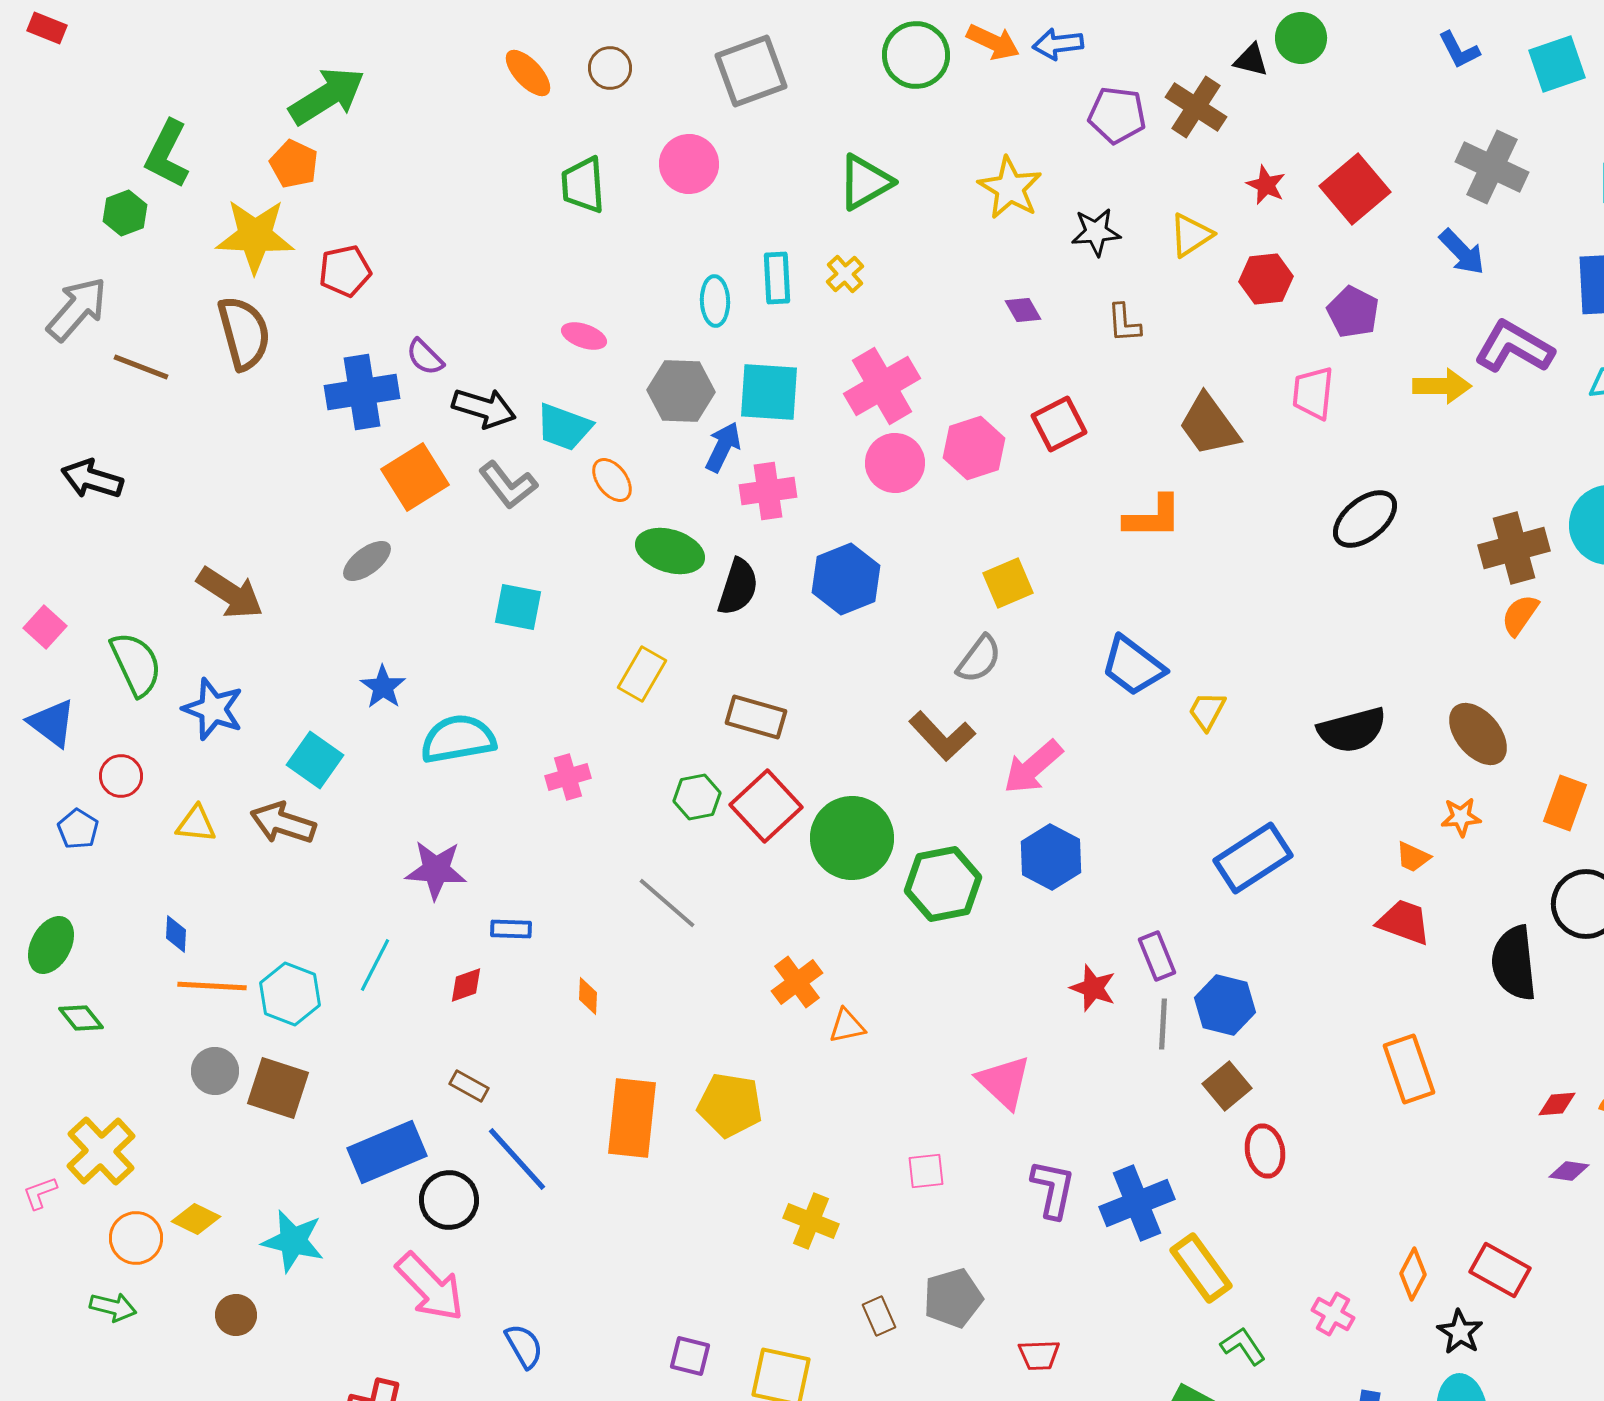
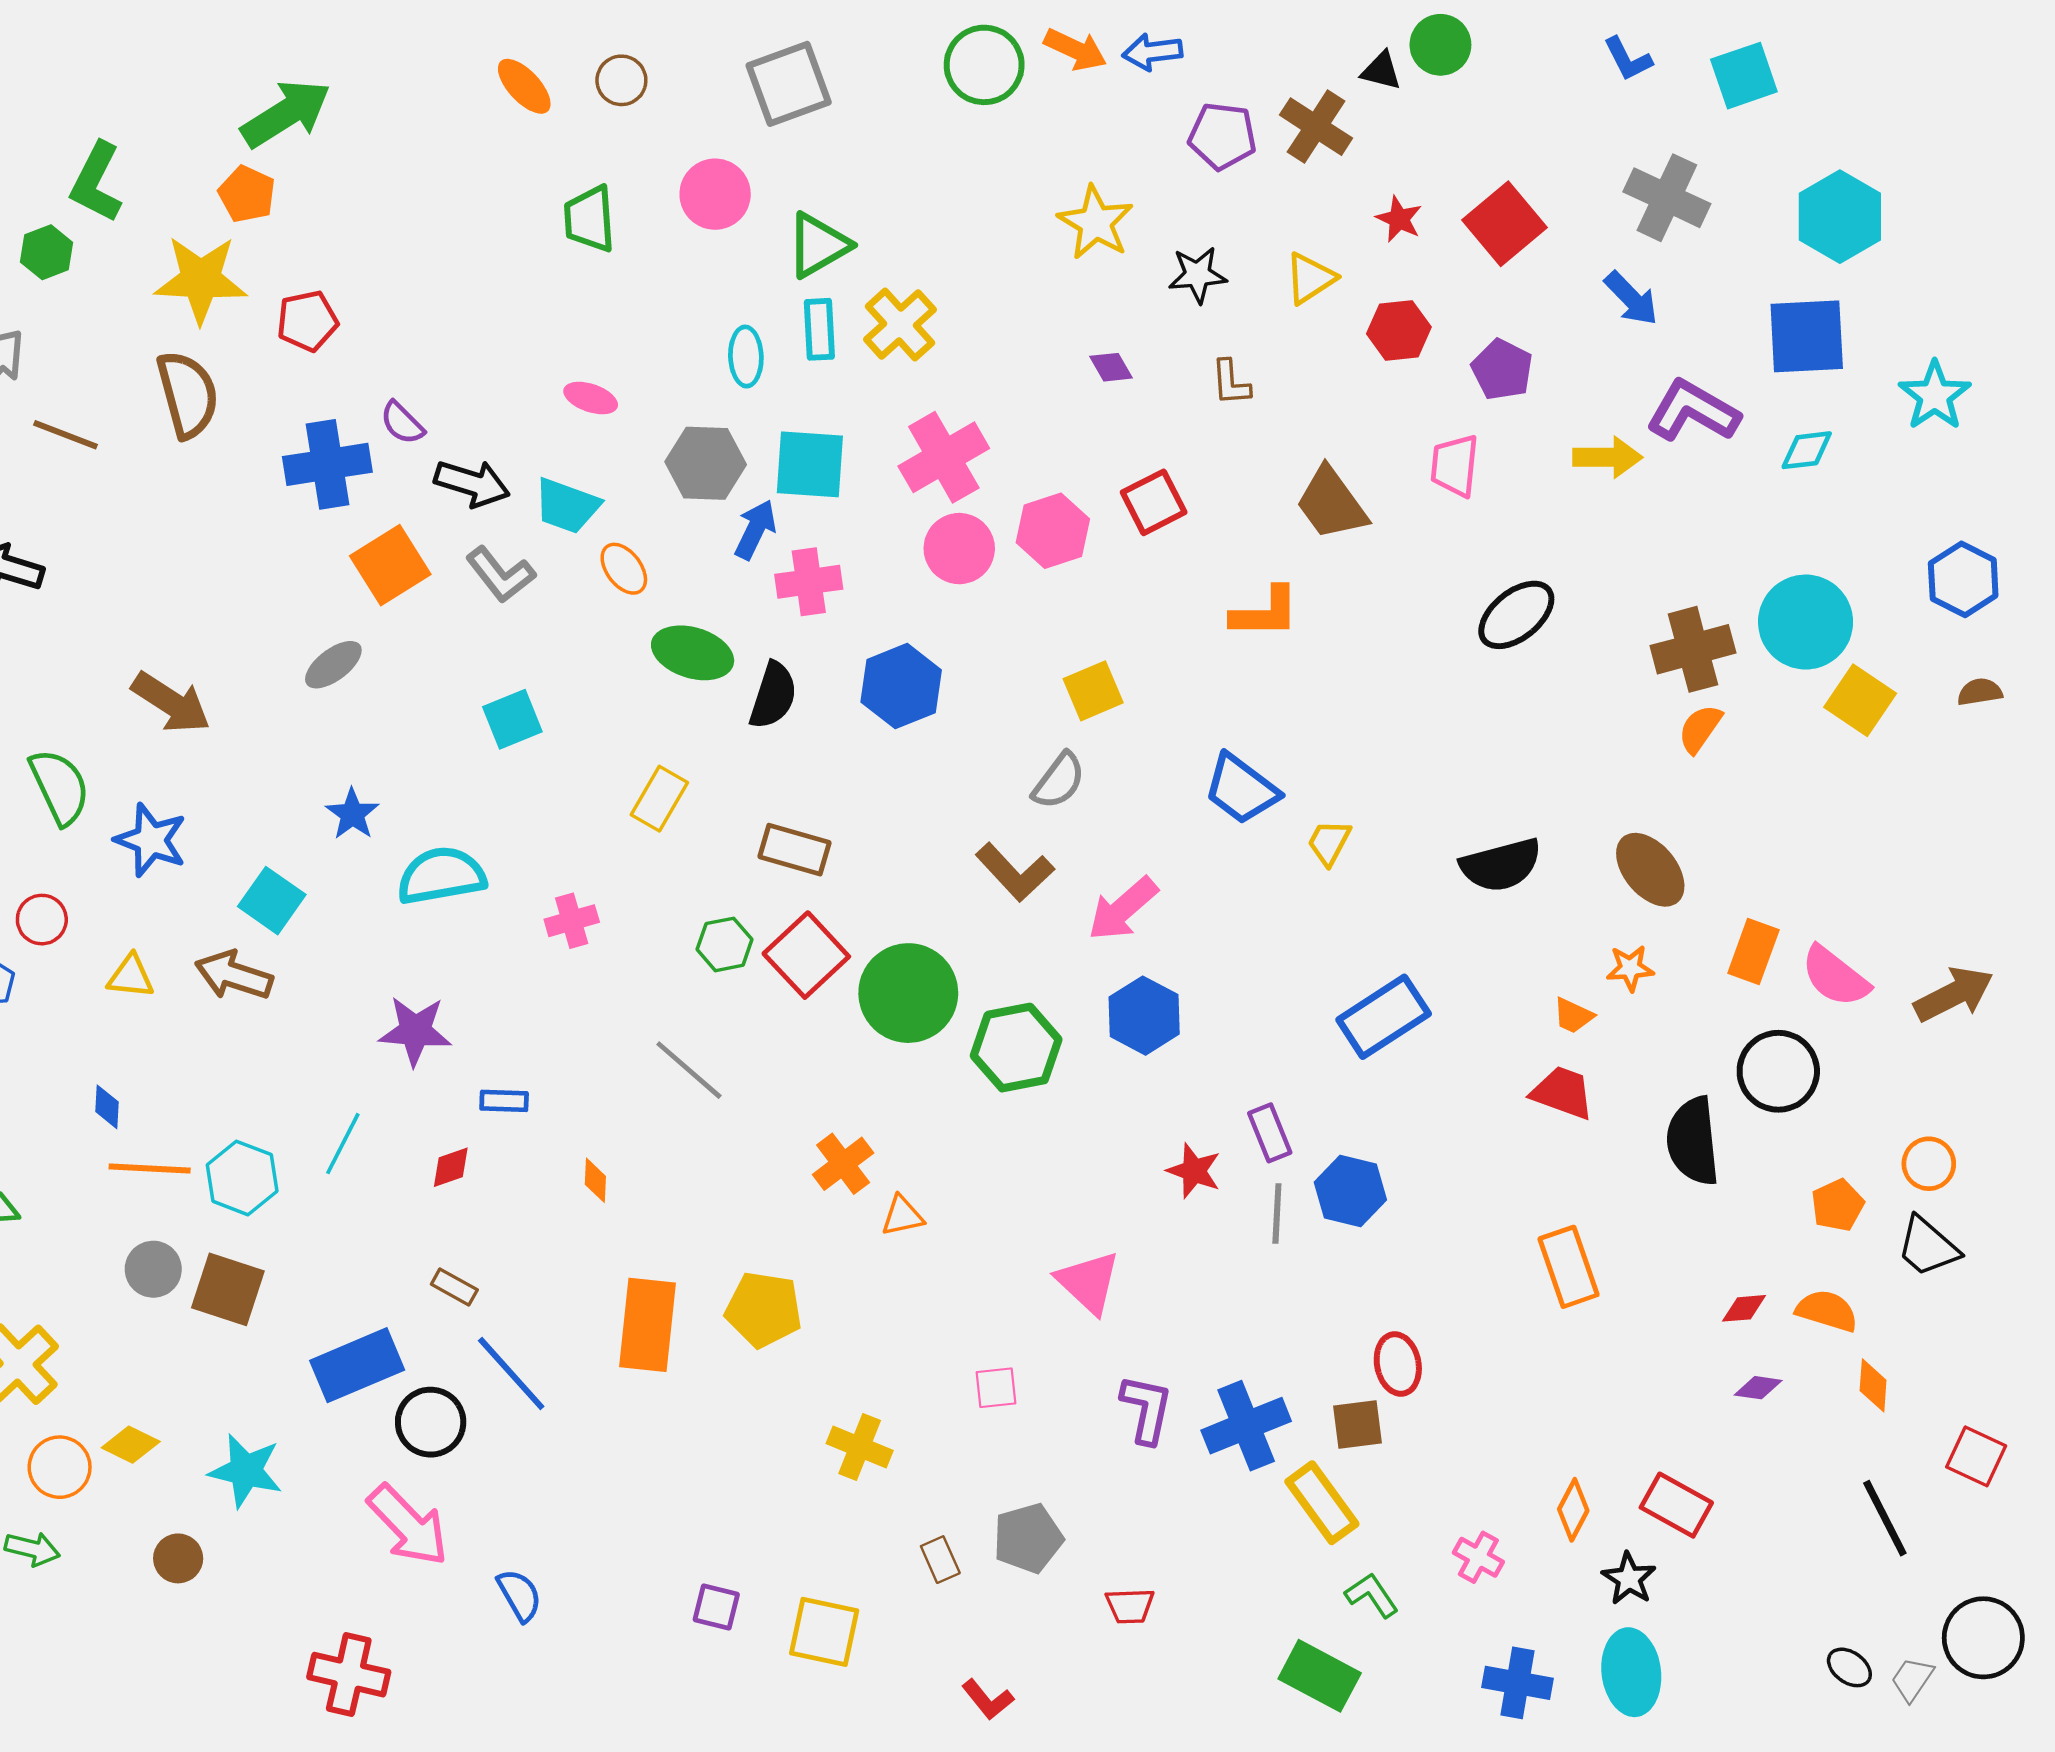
green triangle: (865, 182) -> (818, 245), moved
yellow cross: (845, 274) -> (900, 325), size x1.6
cyan square: (518, 607) -> (512, 719), turned -33
brown square: (1227, 1086) -> (1357, 1424), moved, turned 33

